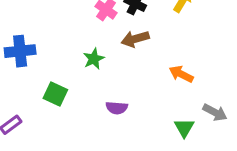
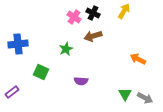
orange arrow: (181, 74) -> (138, 59), moved
gray arrow: (215, 112) -> (145, 98), moved

